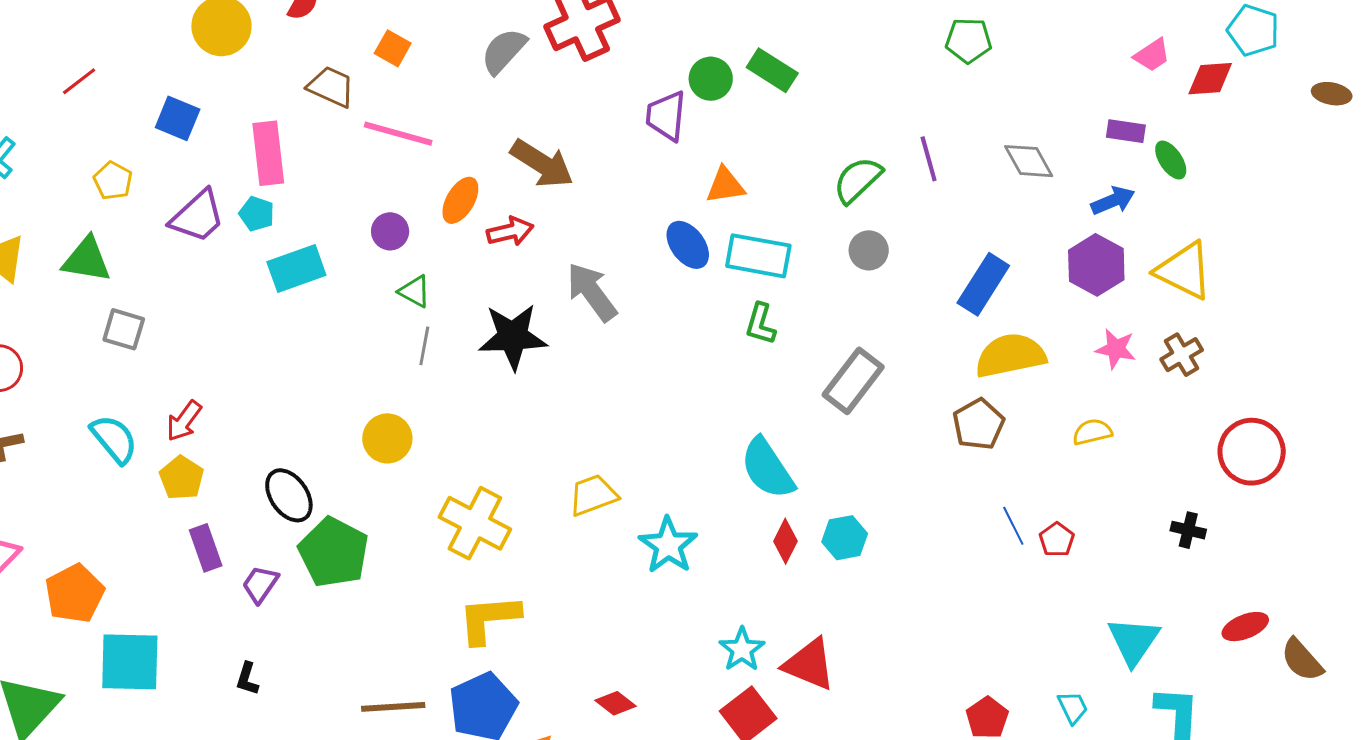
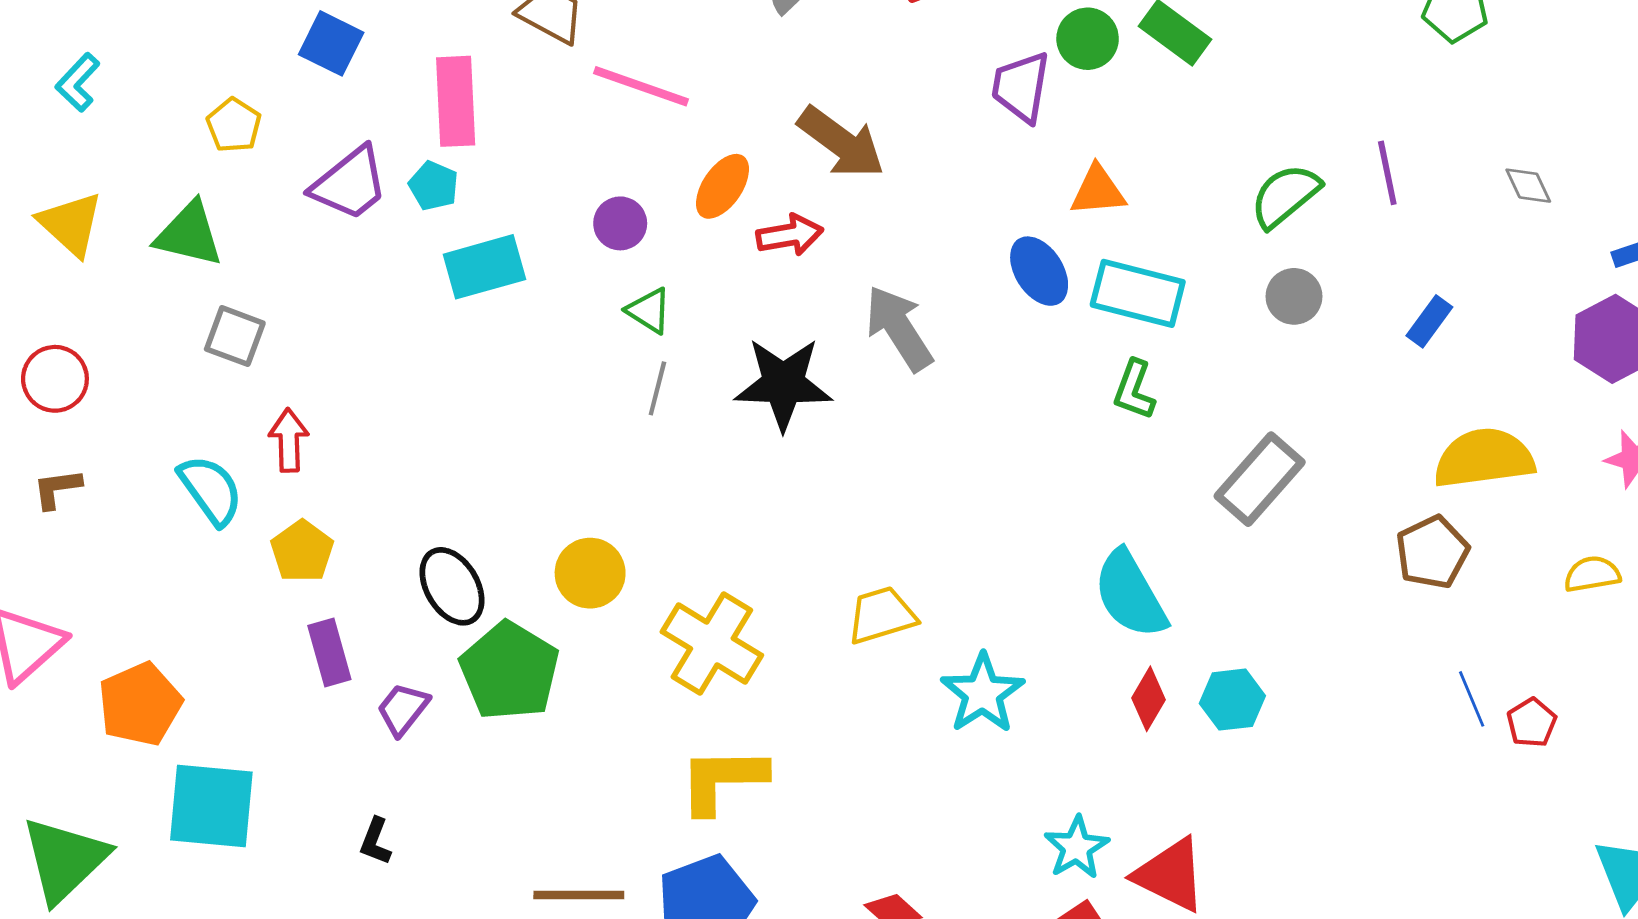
gray diamond: (1029, 161) -> (1528, 186), size x0.7
blue rectangle: (983, 284) -> (1429, 321), moved, size x0.6
red arrow: (184, 421) -> (289, 440), moved, turned 138
yellow circle: (387, 438) -> (590, 573), moved

